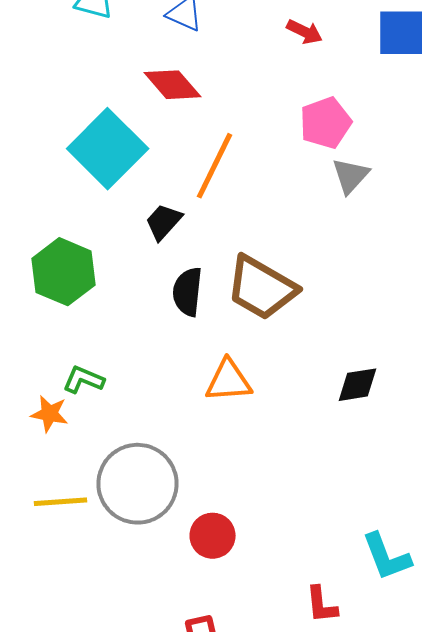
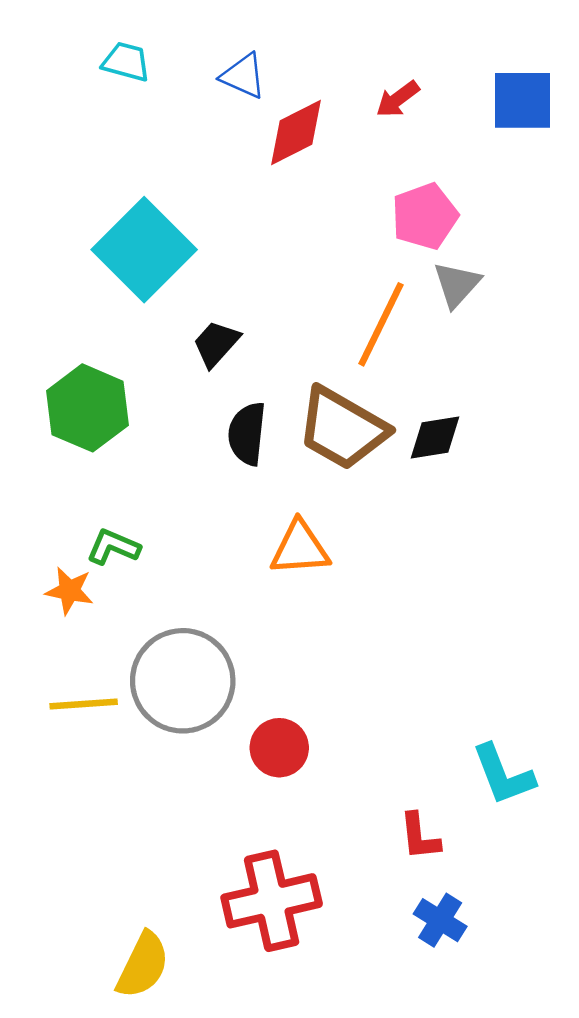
red arrow: (304, 32) -> (398, 99), turned 117
red diamond: (172, 85) -> (296, 133), moved, turned -76
orange line: (214, 166) -> (381, 324), moved
black diamond: (358, 385) -> (435, 438), moved

